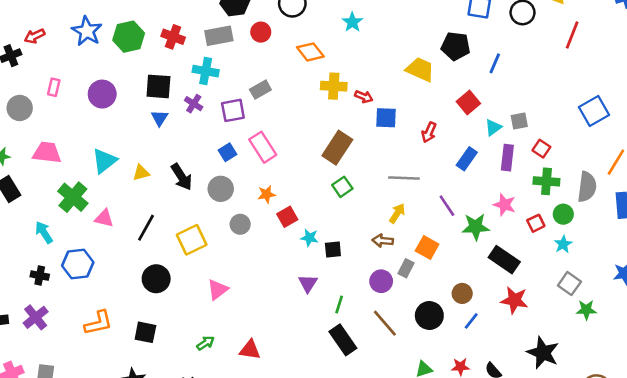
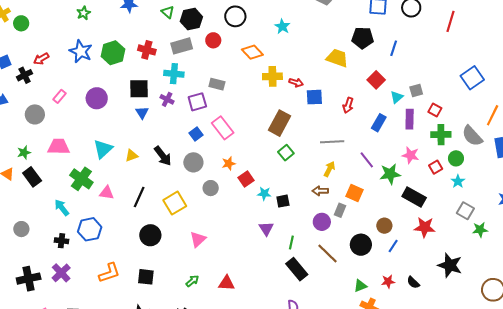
pink rectangle: (54, 87) -> (59, 96), turned 32
gray rectangle: (260, 90) -> (217, 84), turned 49
gray semicircle: (587, 187) -> (472, 136), turned 135

